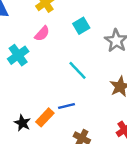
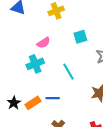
pink semicircle: (42, 34) -> (44, 43), moved
cyan cross: (18, 55) -> (35, 64), moved

